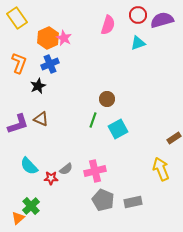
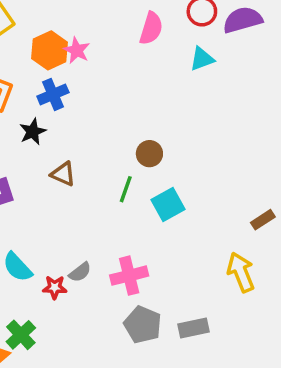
brown triangle: (41, 119) -> (63, 174), moved

